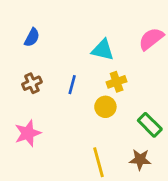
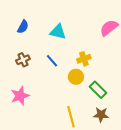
cyan triangle: (103, 50) -> (58, 32), moved
blue line: (72, 85) -> (52, 61), turned -56
green rectangle: (150, 125) -> (98, 90), moved

